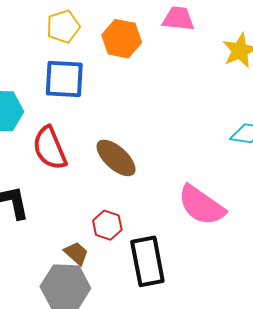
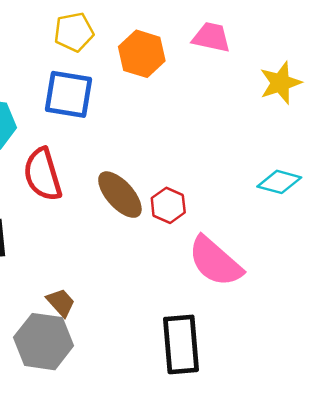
red hexagon: (107, 225) -> (168, 205), moved
black rectangle: (147, 261) -> (181, 344), moved

